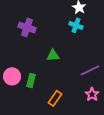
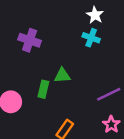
green rectangle: (31, 80) -> (43, 89), moved

